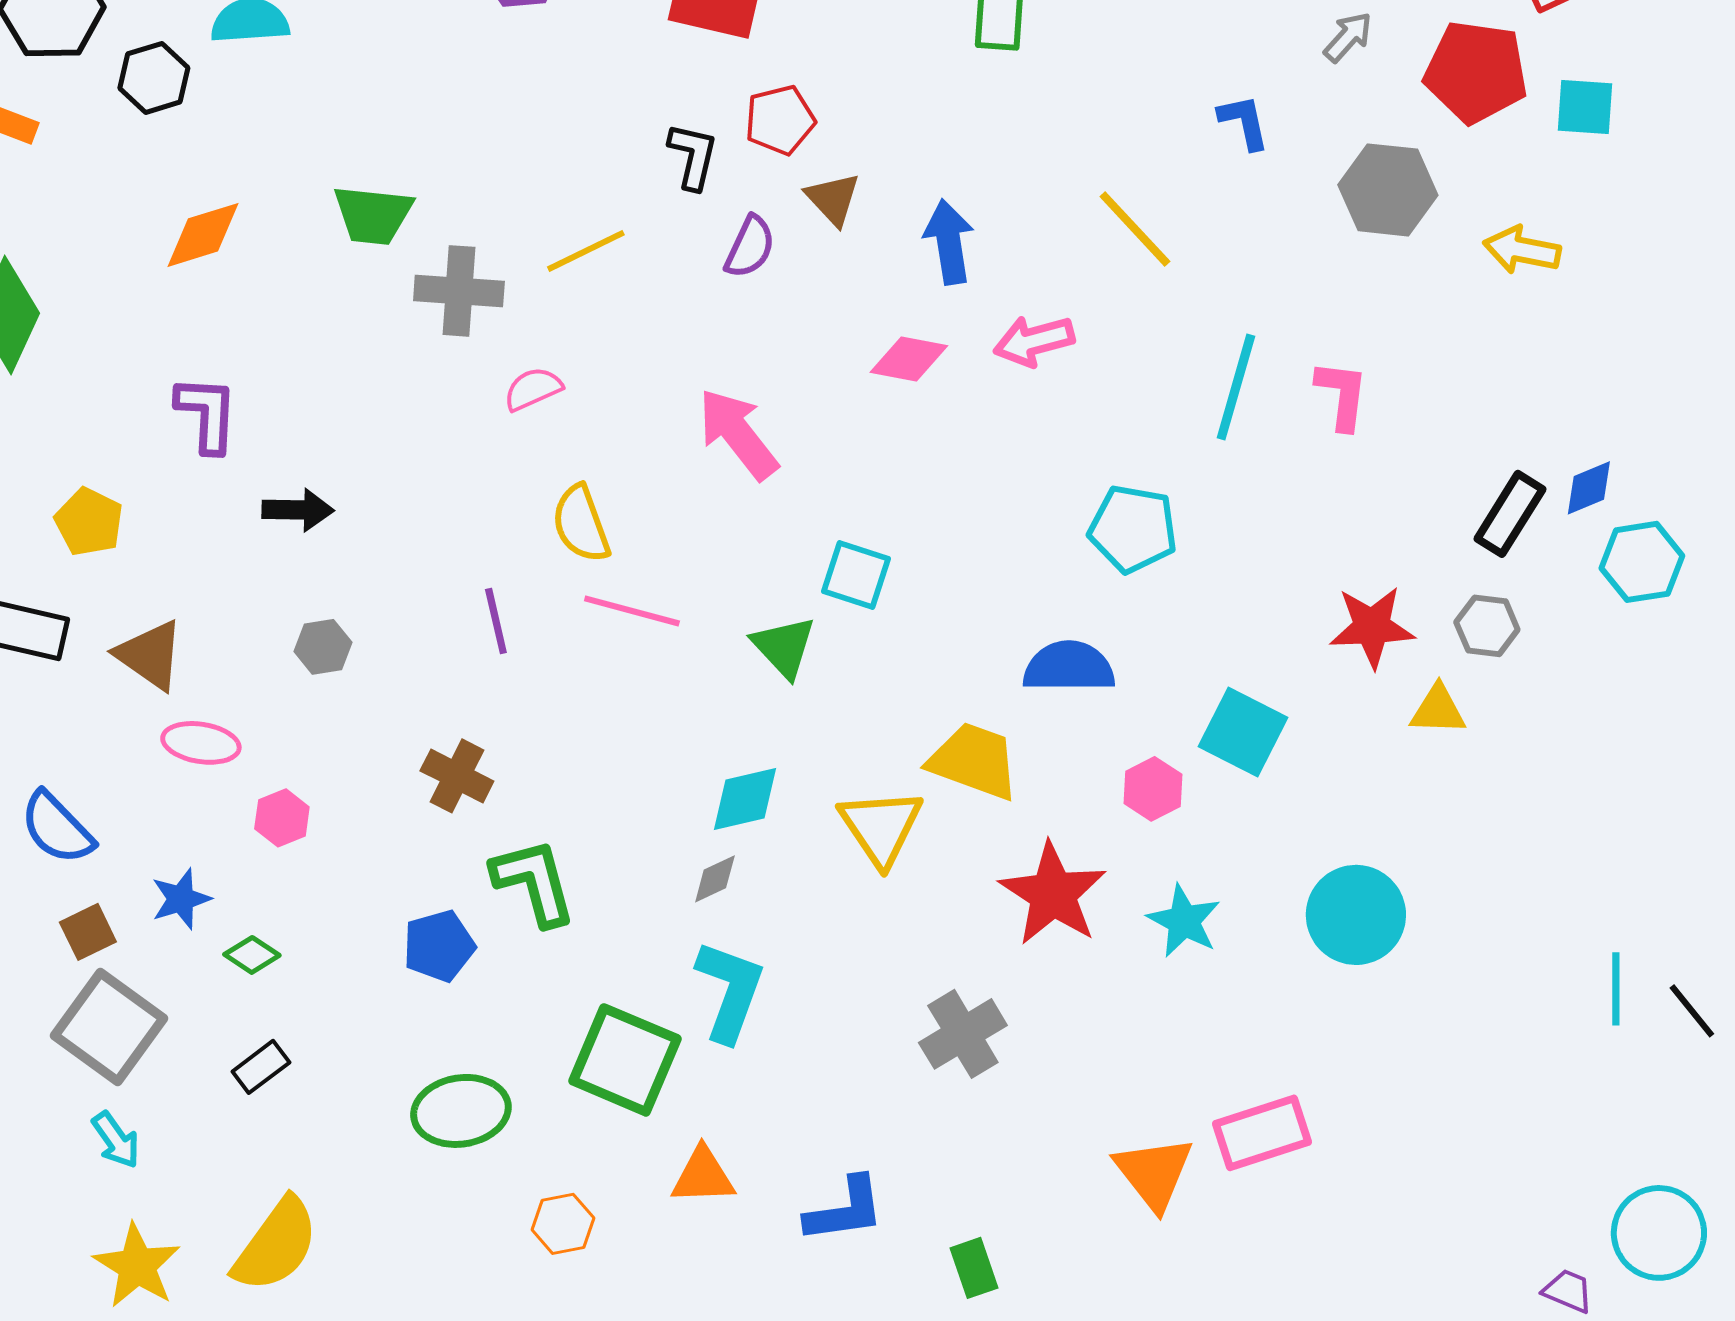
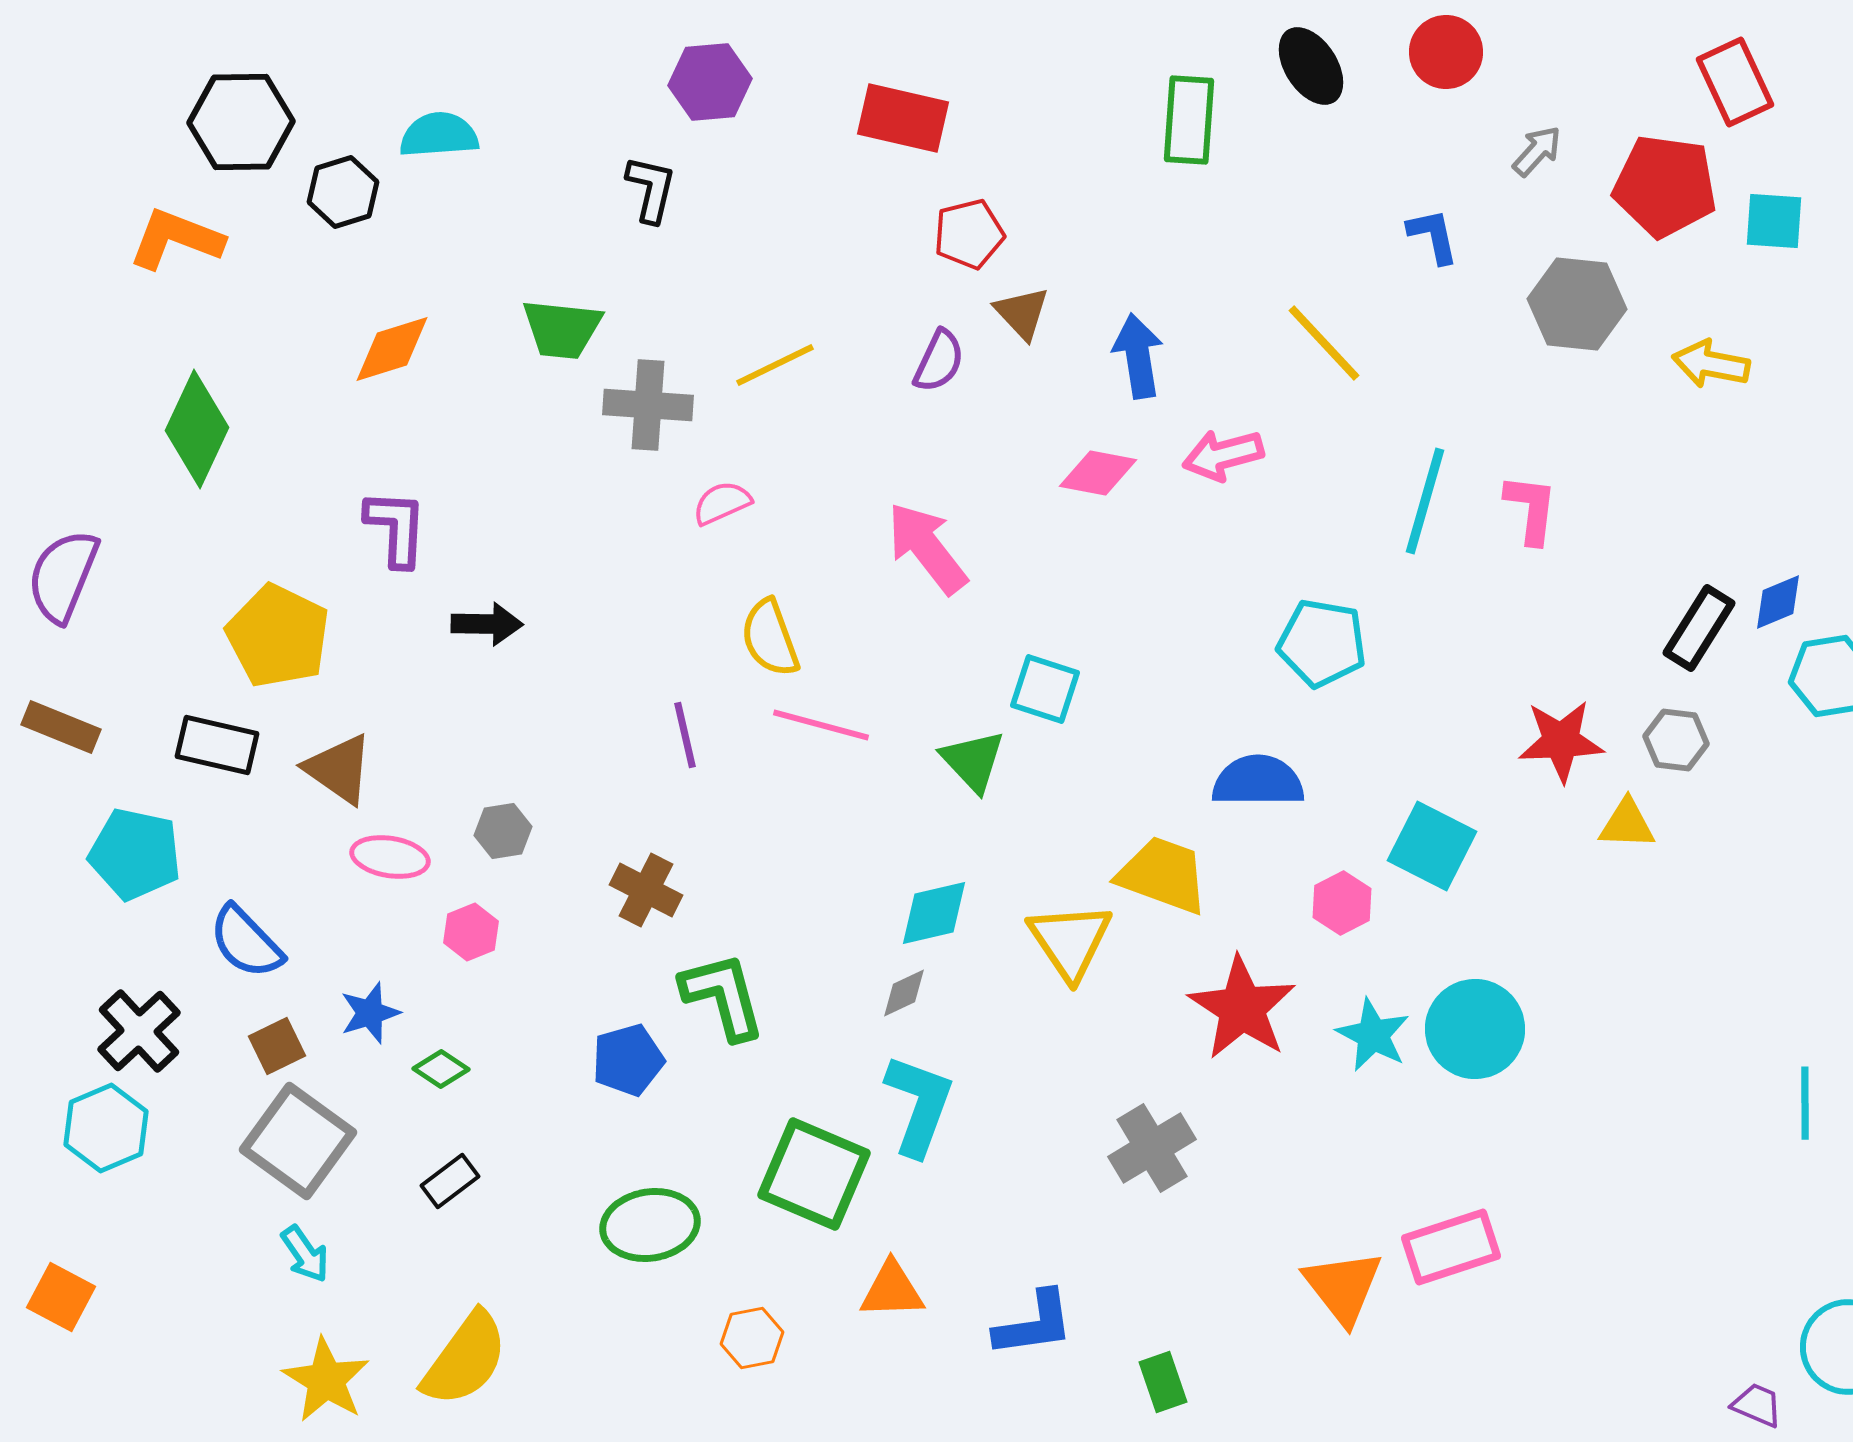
black L-shape: (693, 156) -> (651, 189), moved
yellow pentagon: (89, 522) -> (278, 636), size x1.5
gray hexagon: (323, 647) -> (503, 831), moved
cyan circle: (1356, 915) -> (1475, 1029), moved

